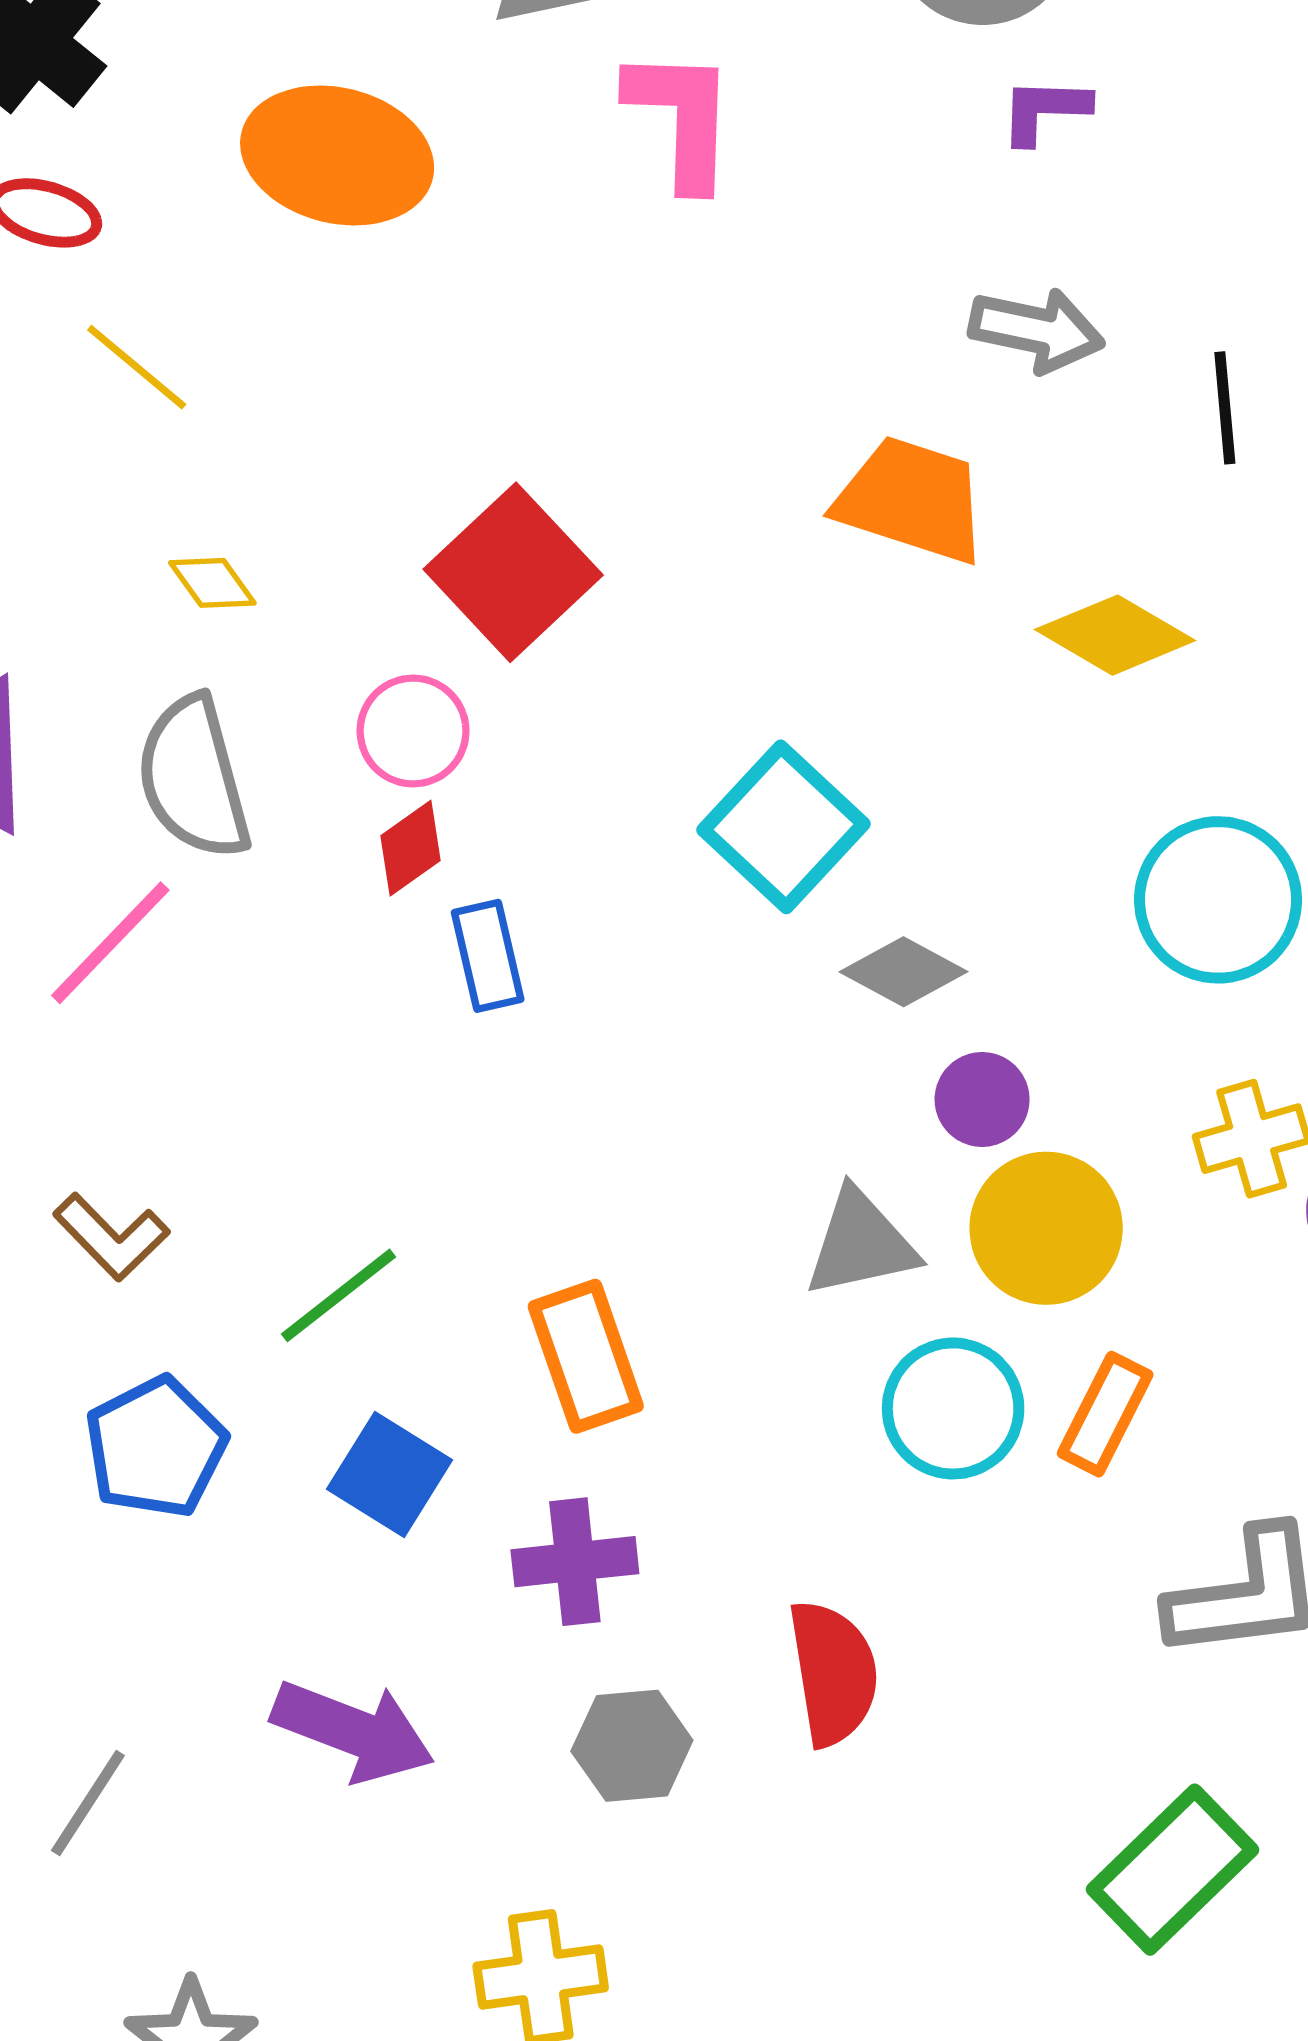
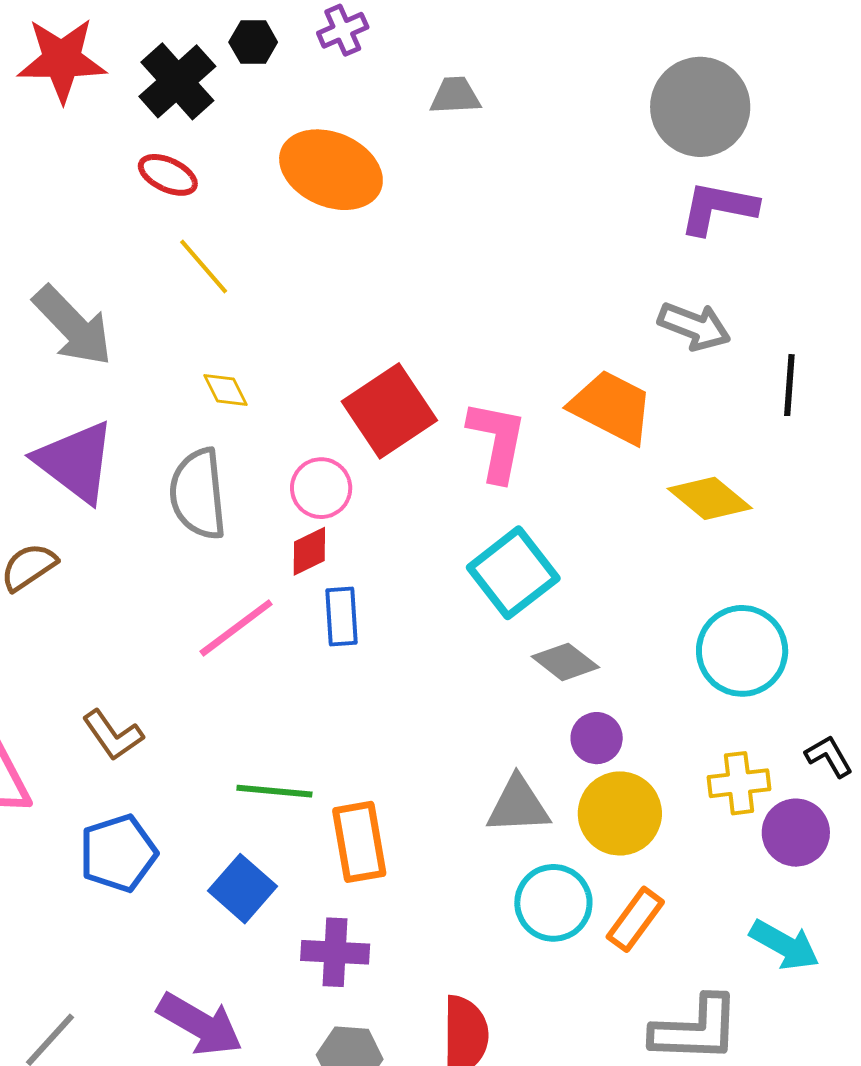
purple L-shape: (1045, 110) -> (718, 208), size x1.5
pink L-shape: (682, 118) -> (497, 441), moved
pink line: (110, 943) -> (236, 628), moved
green line: (338, 1295) -> (274, 791), moved, turned 34

